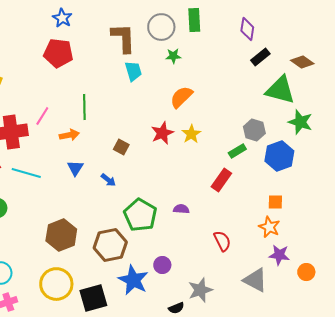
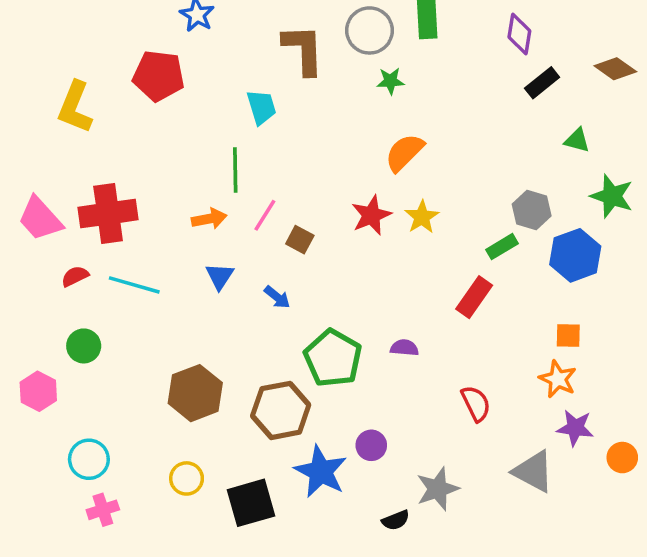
red pentagon: (58, 53) -> (159, 76), moved
brown diamond: (302, 62) -> (615, 69), moved
cyan trapezoid: (133, 71) -> (261, 107), moved
green triangle: (280, 90) -> (577, 140), size x0.5
pink line: (42, 116) -> (265, 215), moved
yellow circle: (56, 284) -> (187, 478), size x0.6

